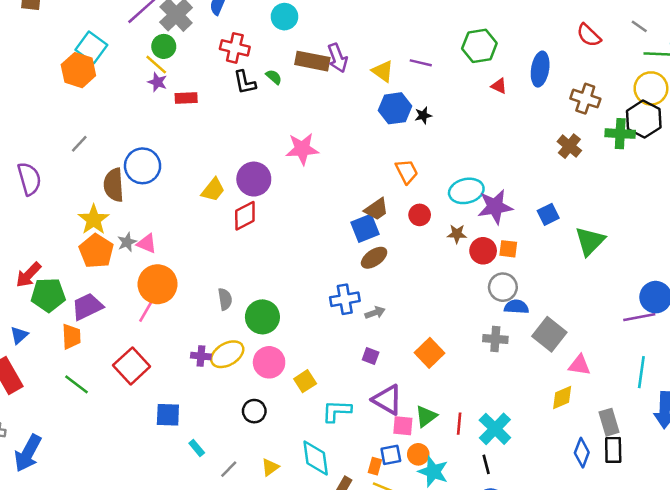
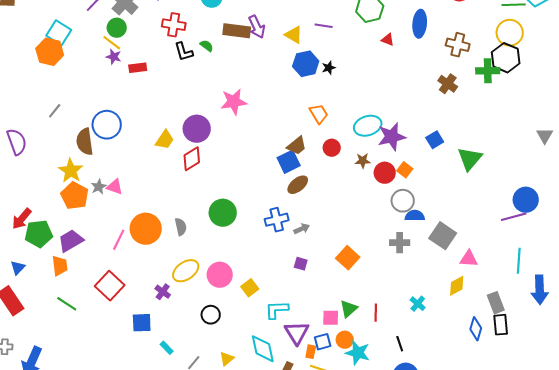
orange square: (508, 249) -> (405, 170), turned 35
orange circle: (158, 284) -> (146, 229), moved
green circle: (262, 317) -> (223, 213), moved
purple cross: (201, 356) -> (163, 292), moved, turned 35
purple triangle: (387, 400) -> (297, 333), moved, turned 32
cyan cross: (495, 429) -> (418, 304), moved, size x0.6

